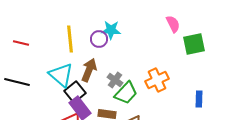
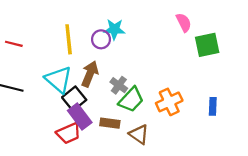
orange cross: (157, 80) -> (169, 102), moved

